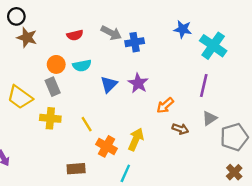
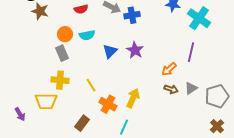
yellow trapezoid: (20, 97) -> (46, 101), moved, turned -35
orange arrow: (165, 105) -> (169, 69), moved
gray triangle: (210, 118) -> (191, 88), moved
brown rectangle: (76, 169) -> (82, 123), turned -49

